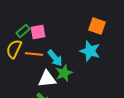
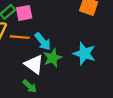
cyan star: (90, 51) -> (84, 53), moved
white triangle: (47, 79) -> (34, 64), turned 42

